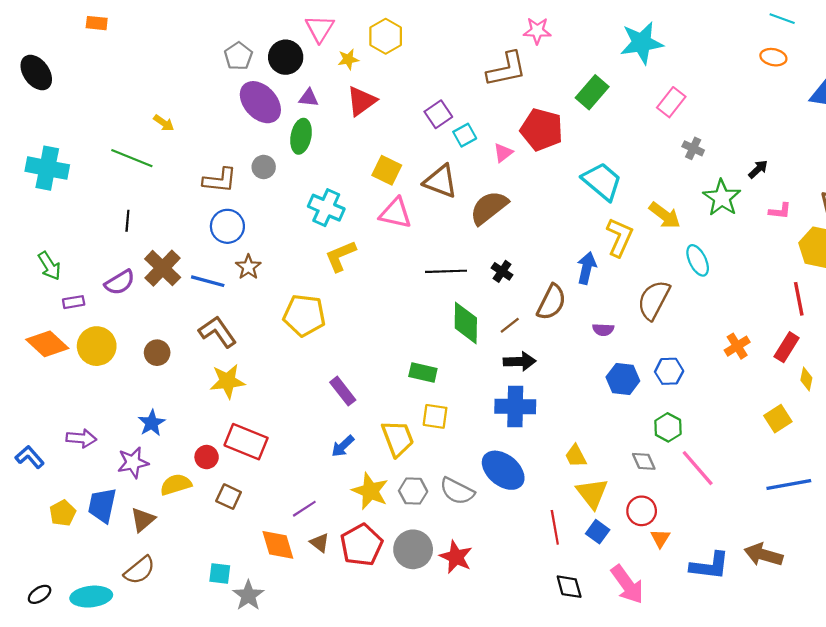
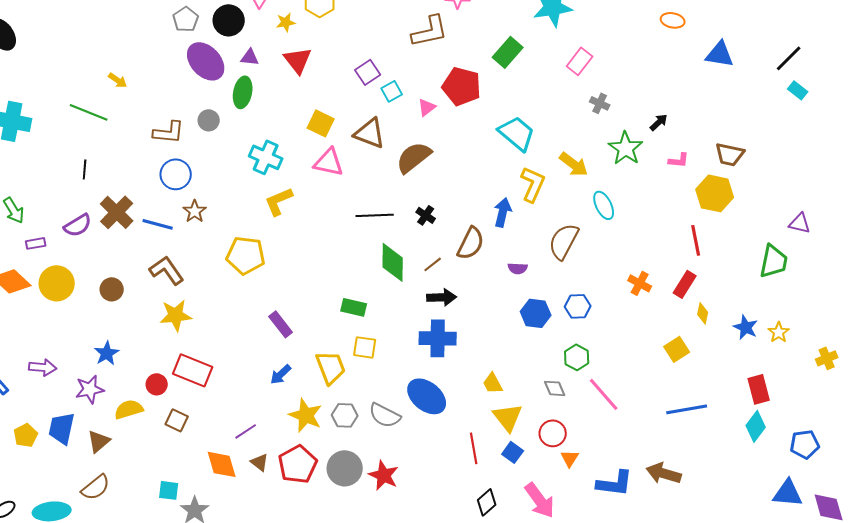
red triangle: (361, 101) -> (298, 60), turned -32
orange cross: (737, 346) -> (640, 283), turned -30
black diamond: (569, 587) -> (487, 502), turned 64

